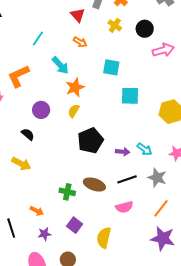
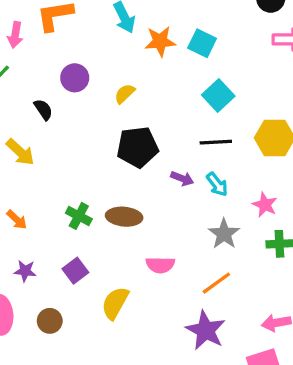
orange star: (75, 87) -> (160, 41), moved
cyan square: (130, 96) -> (218, 95), turned 30
black line: (127, 179) -> (216, 142), moved
brown ellipse: (94, 185) -> (124, 217), turned -30
orange arrow: (37, 211) -> (17, 220), moved

